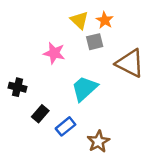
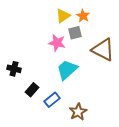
yellow triangle: (79, 20) -> (63, 16), turned 42
pink star: (54, 53) -> (57, 43), moved

